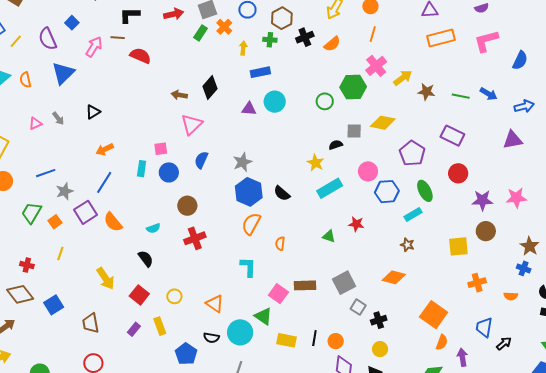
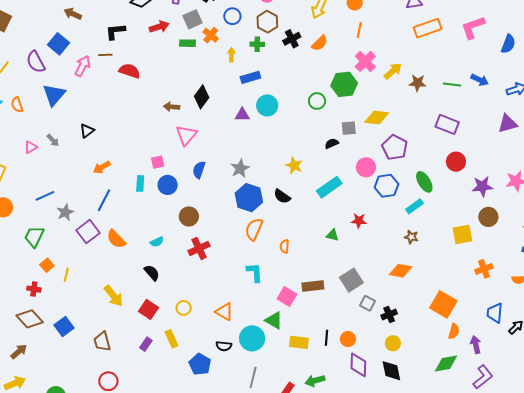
blue square: (72, 23) -> (59, 44), size x1.5
green rectangle: (200, 33) -> (188, 43), turned 63
purple pentagon: (412, 153) -> (395, 147), moved
yellow star: (316, 163) -> (294, 165), moved
orange square: (55, 222) -> (47, 265), moved

